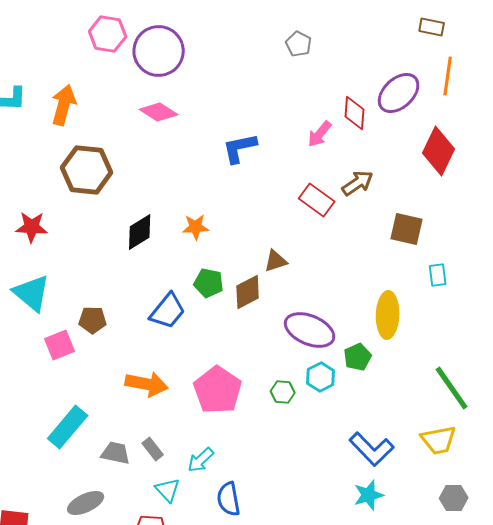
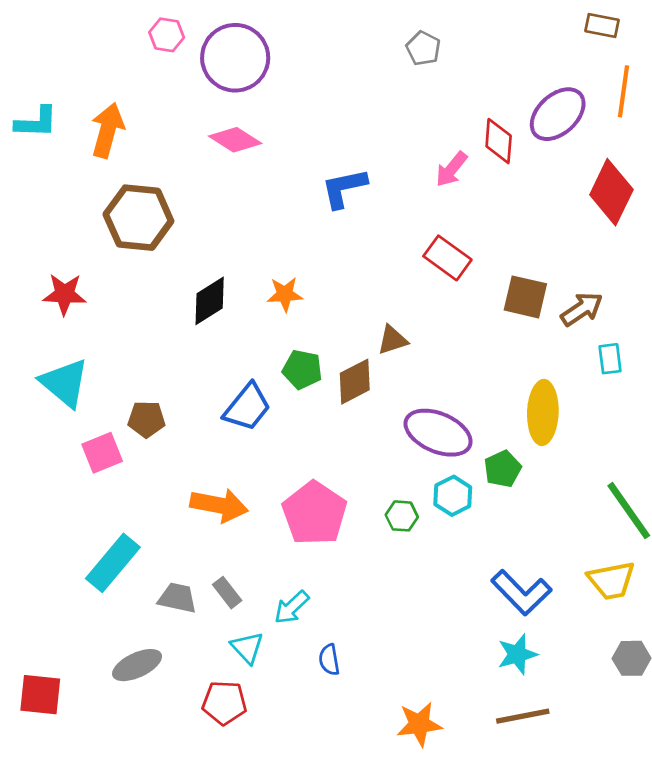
pink hexagon: (108, 34) -> (167, 35), size x0.7
brown arrow: (358, 183) -> (582, 309), moved
brown square: (407, 229) -> (525, 297), moved
blue semicircle: (229, 499) -> (329, 660), size x0.7

